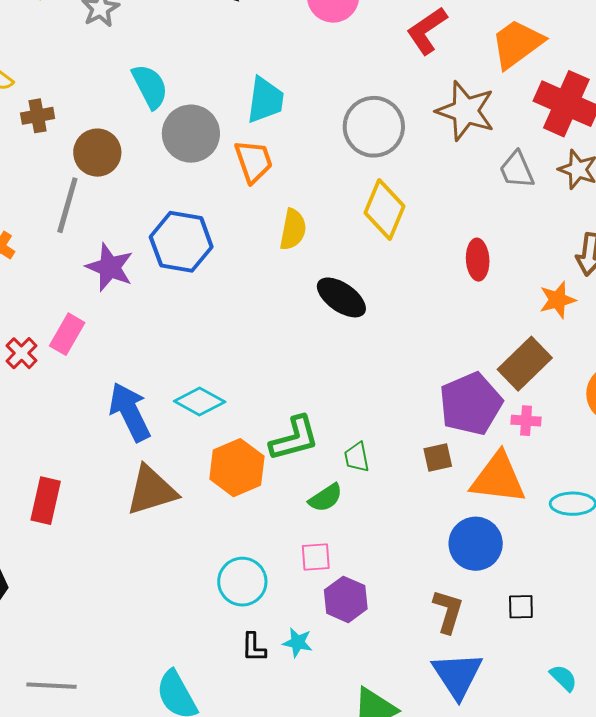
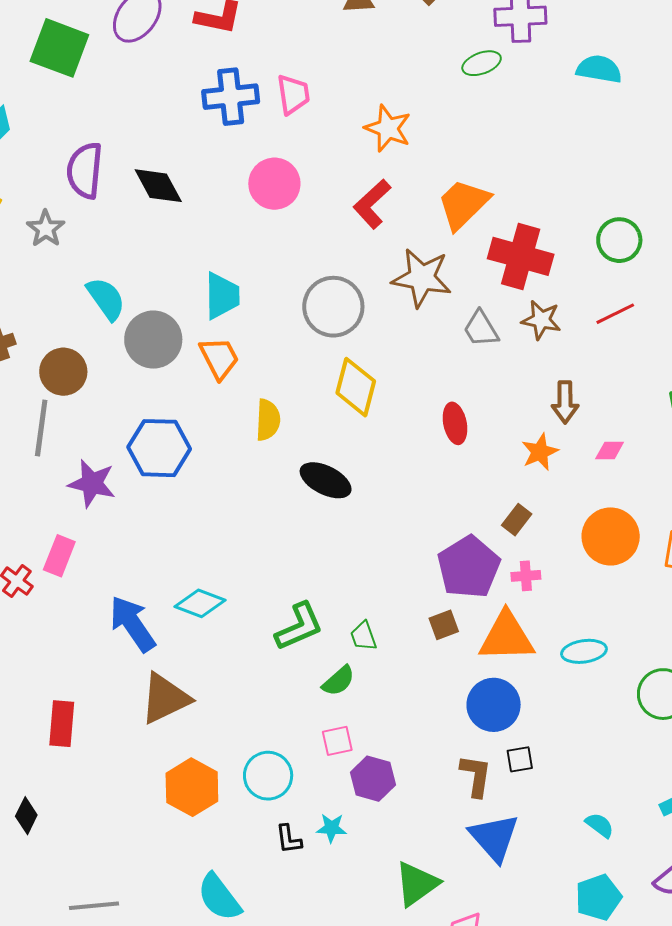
brown rectangle: (525, 364) -> (517, 520), size x0.6
orange hexagon: (237, 468) -> (192, 787), moved
black square: (521, 607) -> (520, 759), moved

